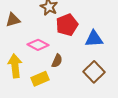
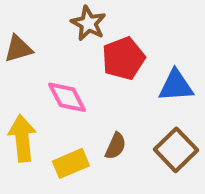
pink diamond: (38, 45) -> (67, 97), turned 35
brown semicircle: (57, 61) -> (116, 146), moved

